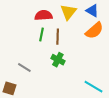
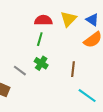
brown line: (58, 37) -> (73, 69), moved
green cross: (58, 60) -> (41, 63), moved

